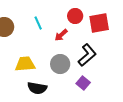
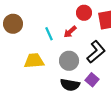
cyan line: (38, 23) -> (49, 34), moved
black semicircle: (37, 88) -> (70, 85), moved

